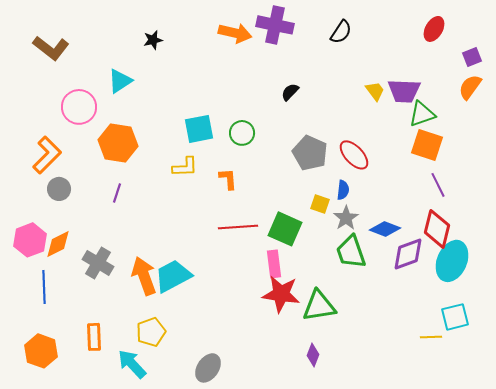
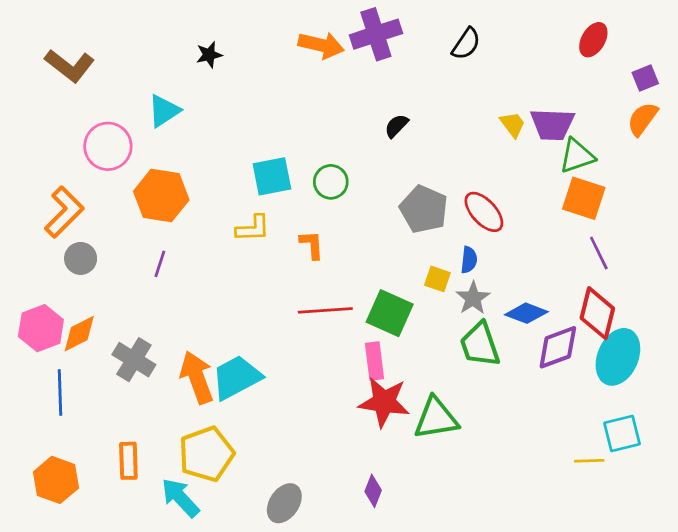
purple cross: (275, 25) -> (376, 34), turned -30
yellow pentagon: (151, 332) -> (206, 454), size x1.4
purple diamond: (313, 355) -> (373, 491), moved

